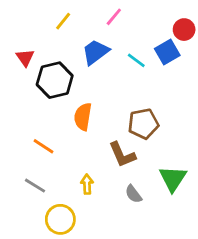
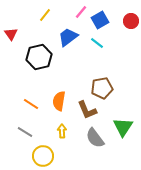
blue square: (167, 52) -> (100, 20), moved
red triangle: (25, 58) -> (11, 34), moved
orange semicircle: (83, 117) -> (59, 101), moved
gray semicircle: (133, 194) -> (95, 138), size x1.5

